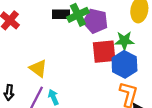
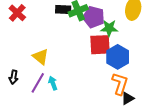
green star: (124, 41) -> (109, 28), moved

